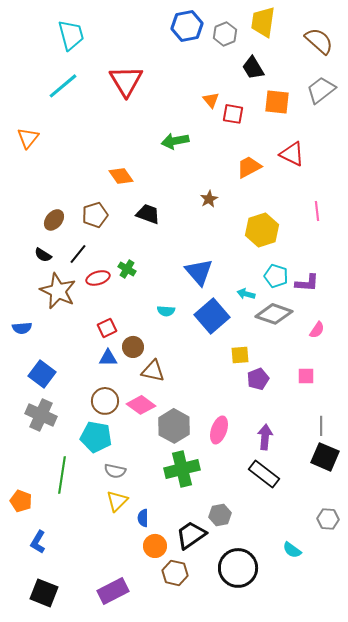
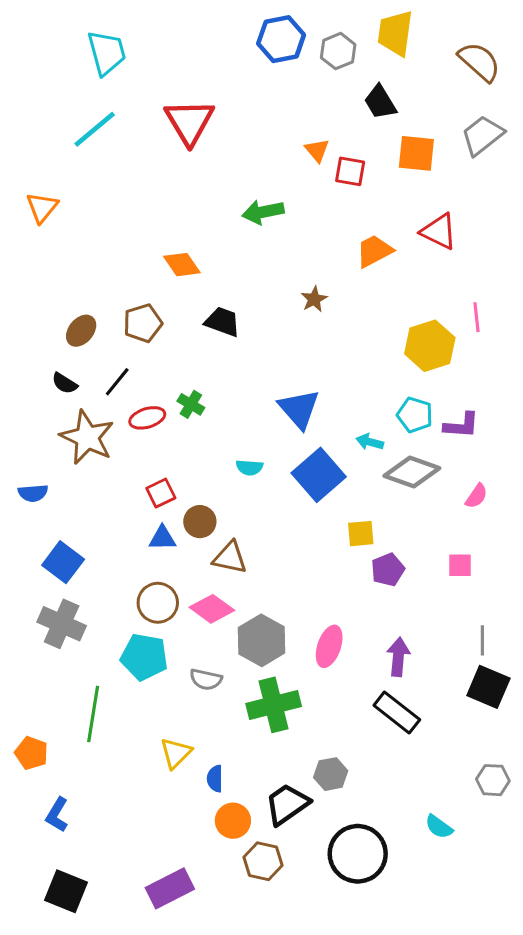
yellow hexagon: (262, 230) -> (430, 346), moved
gray semicircle: (115, 471) -> (206, 679), moved

